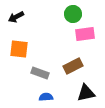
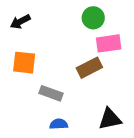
brown rectangle: (73, 66) -> (89, 68), moved

